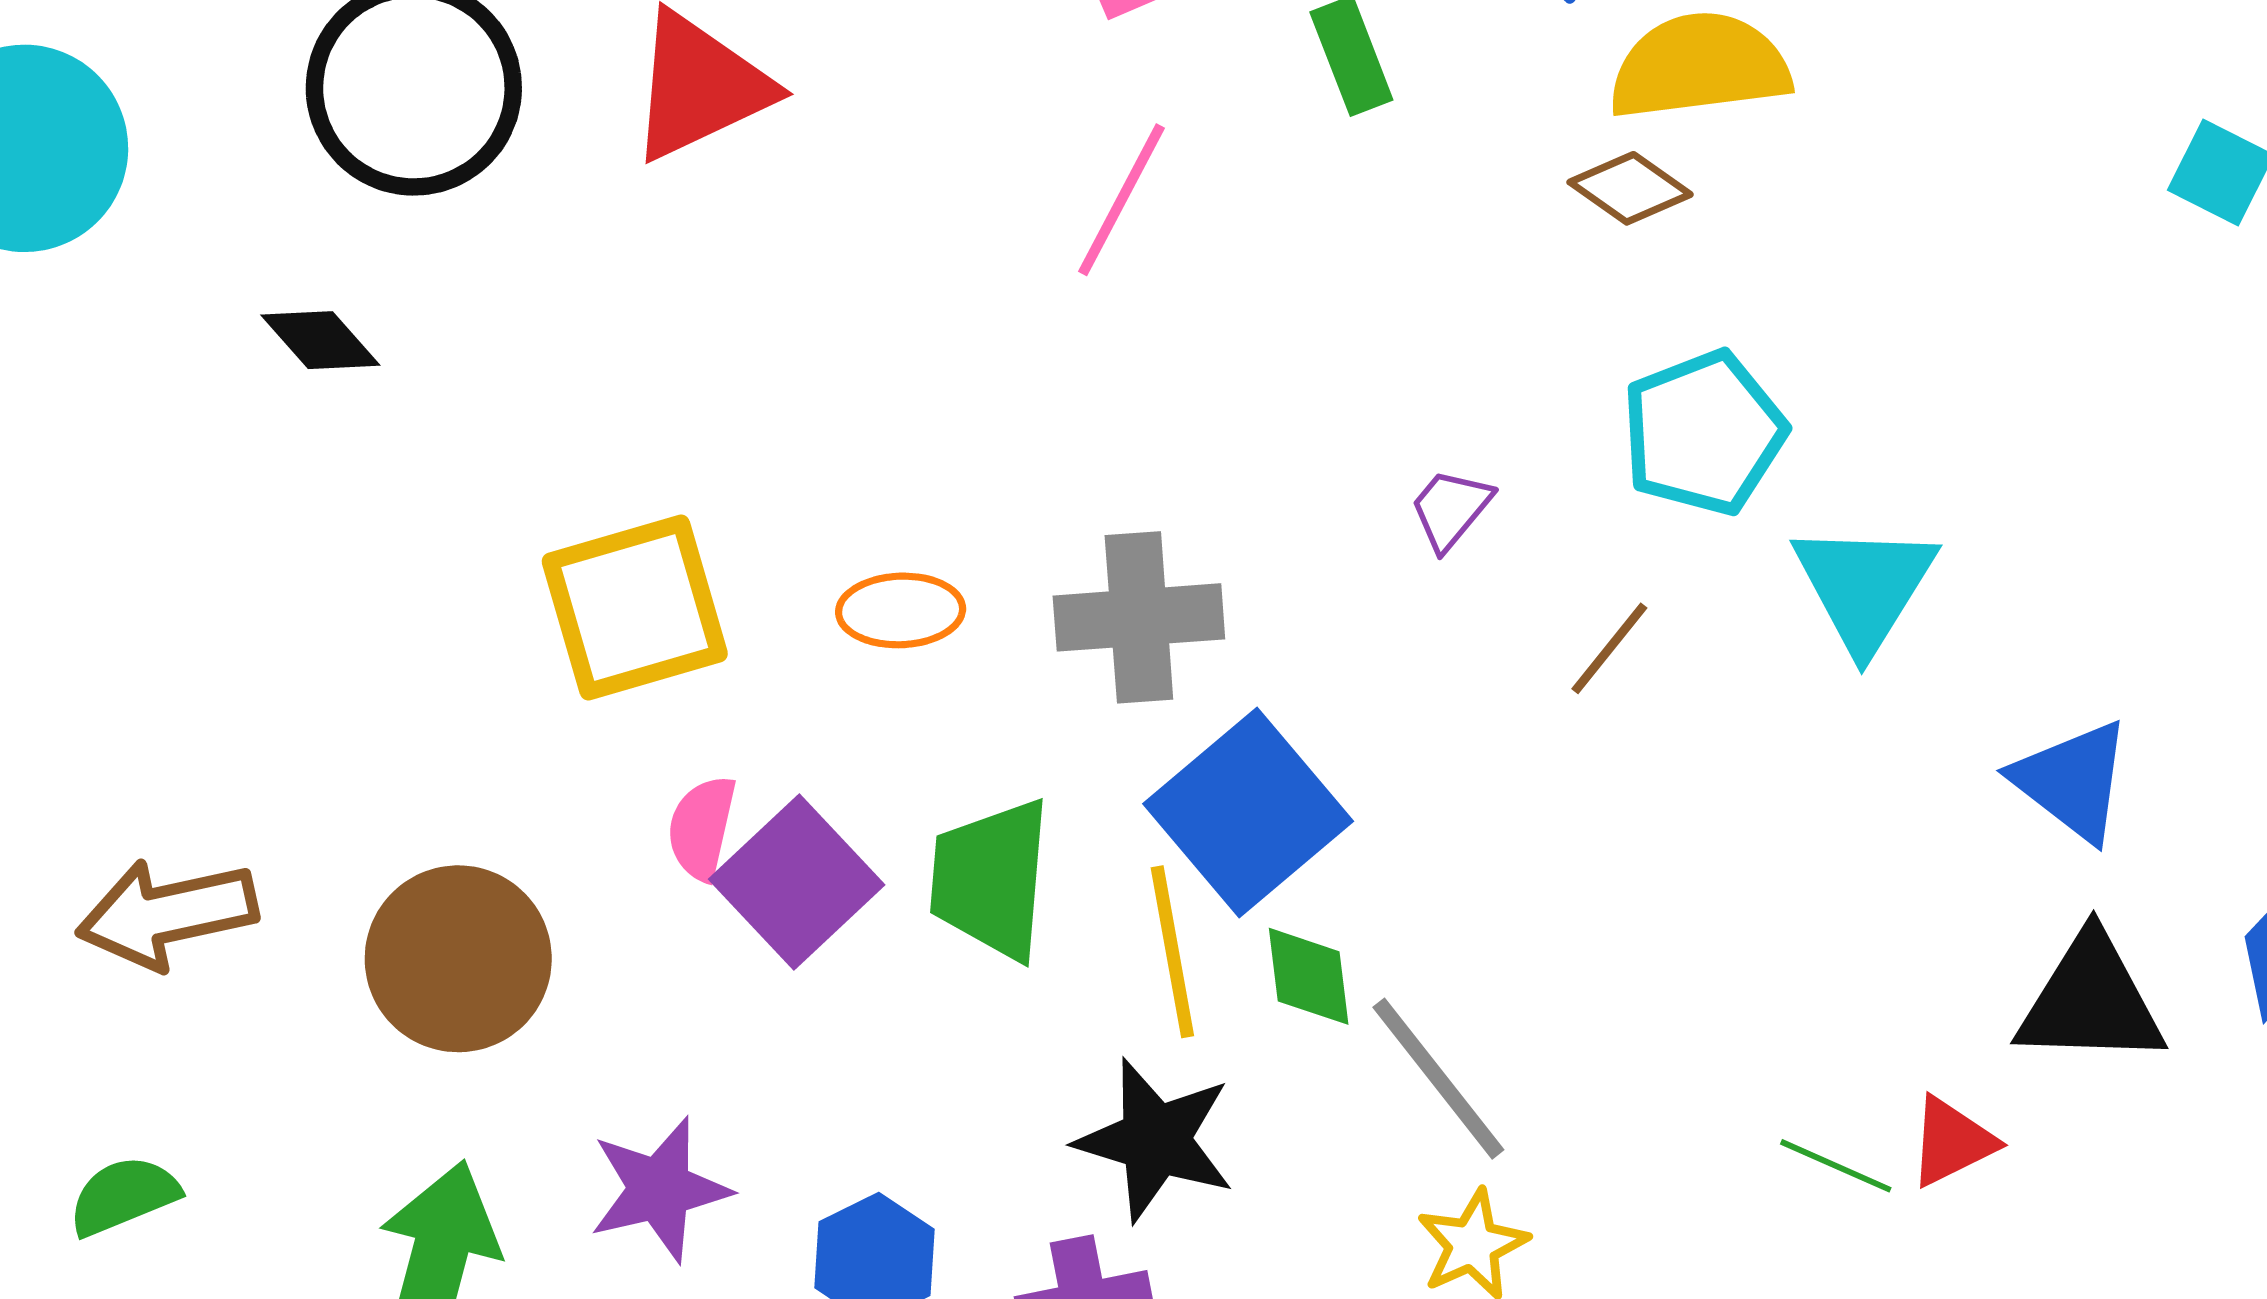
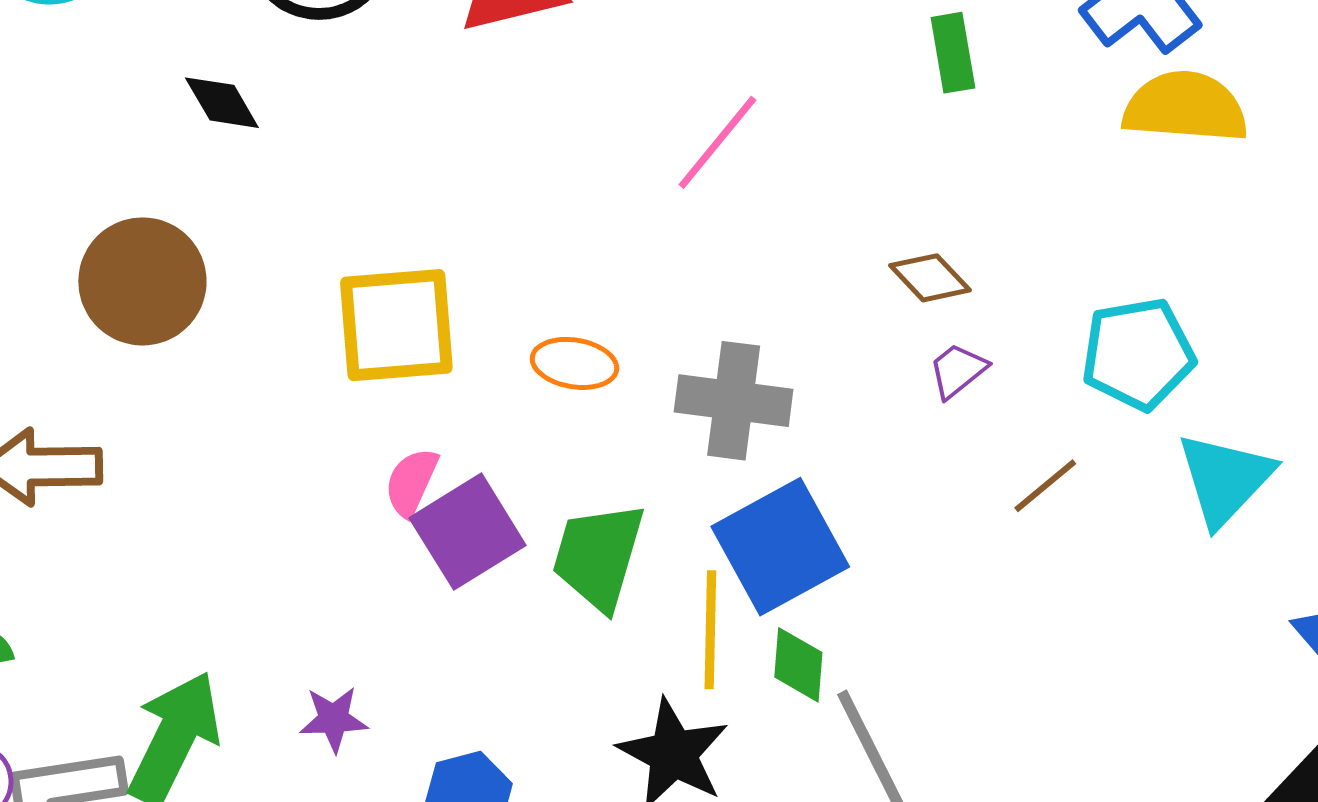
brown diamond: (1630, 188) -> (930, 278), moved
pink line: (1122, 200) -> (717, 142), moved
brown circle: (458, 959) -> (142, 281), moved
purple star: (660, 1189) -> (334, 719), size x0.7

